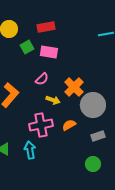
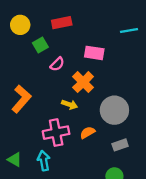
pink rectangle: (49, 52) -> (94, 53), moved
pink semicircle: (42, 79) -> (57, 64), moved
orange cross: (74, 87) -> (83, 82), moved

